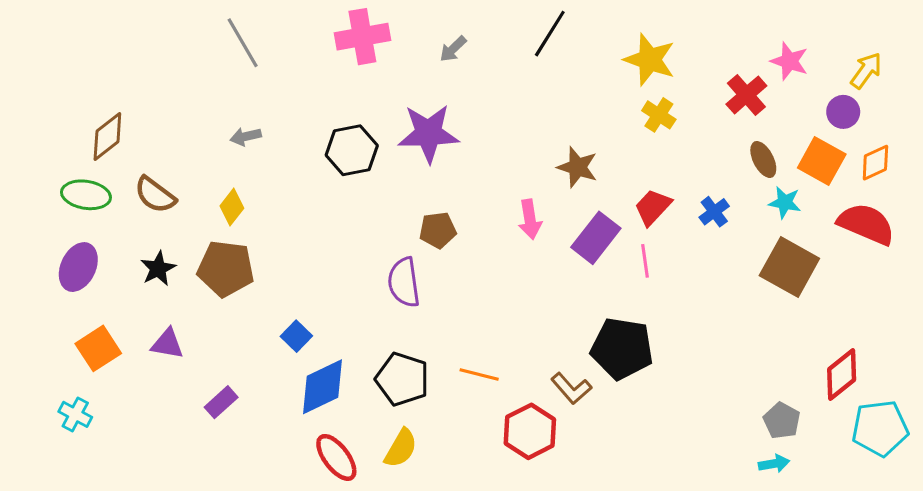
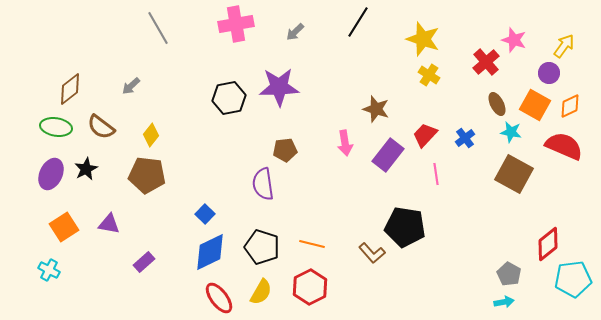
gray arrow: (246, 136) -> (131, 86), moved, turned -30
pink line: (645, 261) -> (436, 174), moved
black star: (158, 269) -> (86, 169), moved
blue square: (296, 336) -> (205, 214), moved
red hexagon: (530, 431) -> (310, 287), moved

